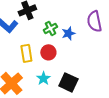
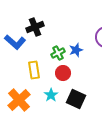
green cross: (50, 28) -> (58, 53), moved
red circle: (48, 52) -> (63, 73), moved

